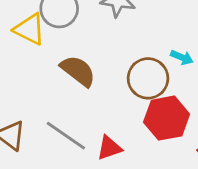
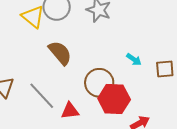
brown circle: (148, 78) -> (99, 83), moved

